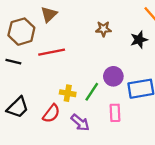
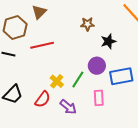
black star: (139, 40) -> (108, 41), moved
yellow cross: (68, 93) -> (57, 81), turned 32

